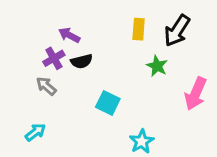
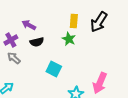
purple cross: (54, 58) -> (11, 40), moved
green star: (157, 66) -> (69, 39), moved
pink arrow: (196, 94) -> (100, 83), moved

